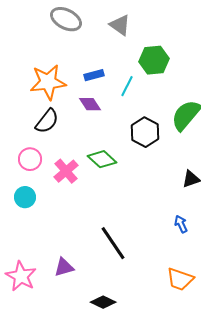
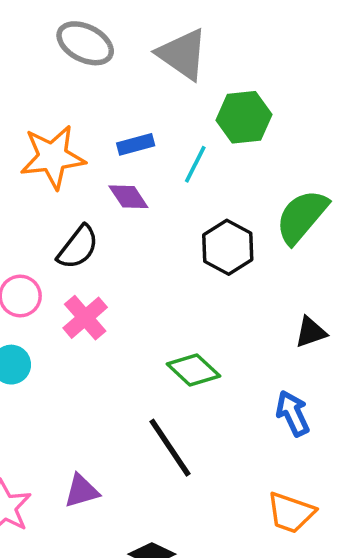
gray triangle: (120, 25) -> (183, 54), size x1.4
black semicircle: (47, 121) -> (78, 247), moved
green diamond: (102, 159) -> (193, 370), moved
blue arrow: (181, 224) -> (293, 413), size x1.4

